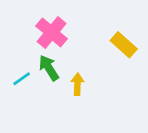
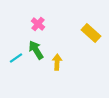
pink cross: (52, 32) -> (38, 24), size x0.6

